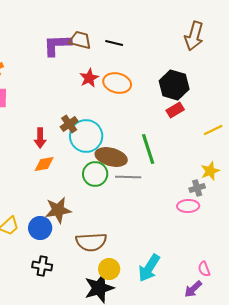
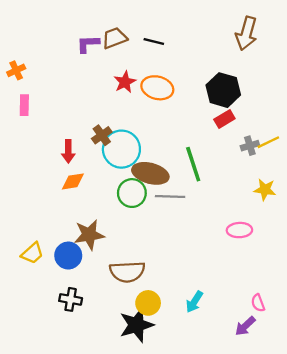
brown trapezoid: (80, 40) -> (115, 38), turned -35
purple L-shape: (57, 45) -> (88, 44), size x0.7
yellow star: (210, 171) -> (265, 190), turned 30
gray cross: (197, 188) -> (250, 146), moved
cyan arrow: (149, 268) -> (194, 302), size x0.7

